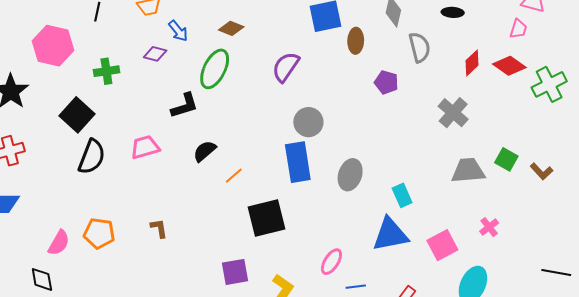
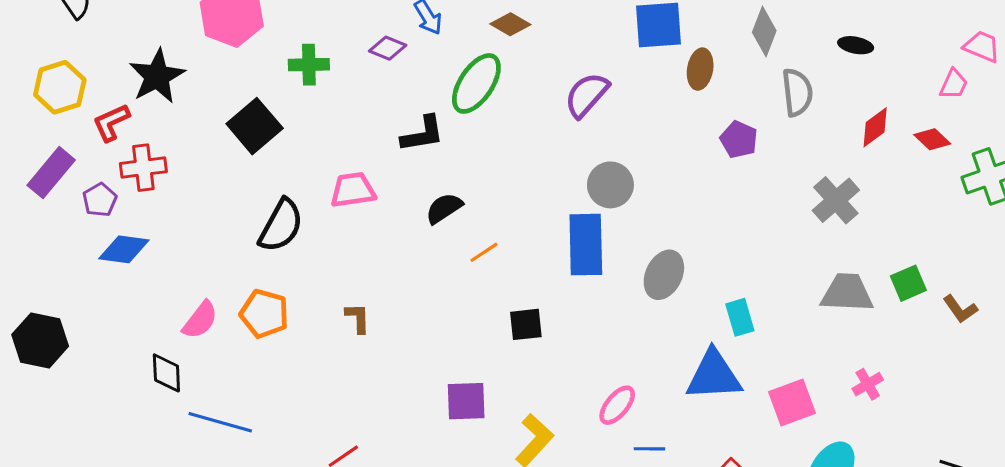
red diamond: (509, 66) -> (932, 139), size x0.7
black semicircle: (92, 157) -> (281, 226), moved
green square: (506, 159) -> (908, 283), turned 30
black square: (267, 218) -> (526, 324), size x0.6

